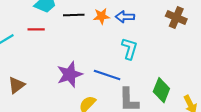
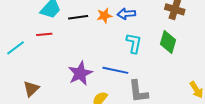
green diamond: (161, 90) -> (168, 42), moved

